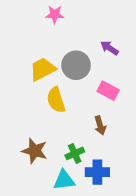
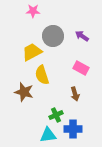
pink star: (55, 14) -> (33, 11), moved
gray circle: (76, 65) -> (53, 36), moved
brown star: (35, 151) -> (24, 92), moved

